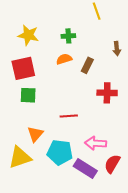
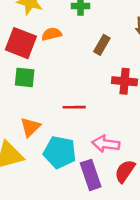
orange semicircle: (64, 59) -> (52, 34), moved
red square: (23, 68) -> (21, 43), turned 30
purple rectangle: (85, 169) -> (91, 175), turned 35

